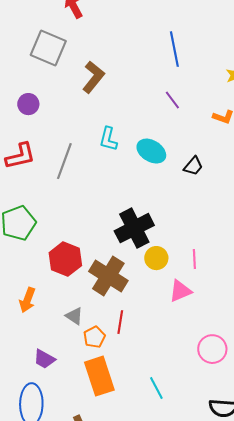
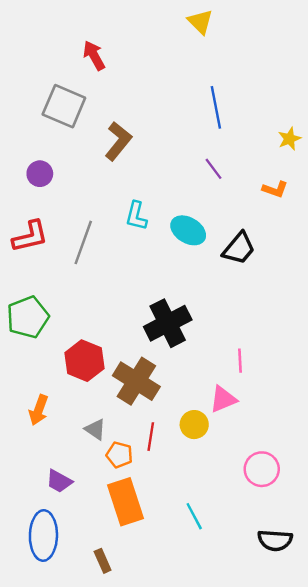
black trapezoid: (193, 166) -> (239, 248), size x1.4
yellow circle: (156, 258) -> (194, 425), moved
orange pentagon: (94, 337) -> (119, 455), turned -30

